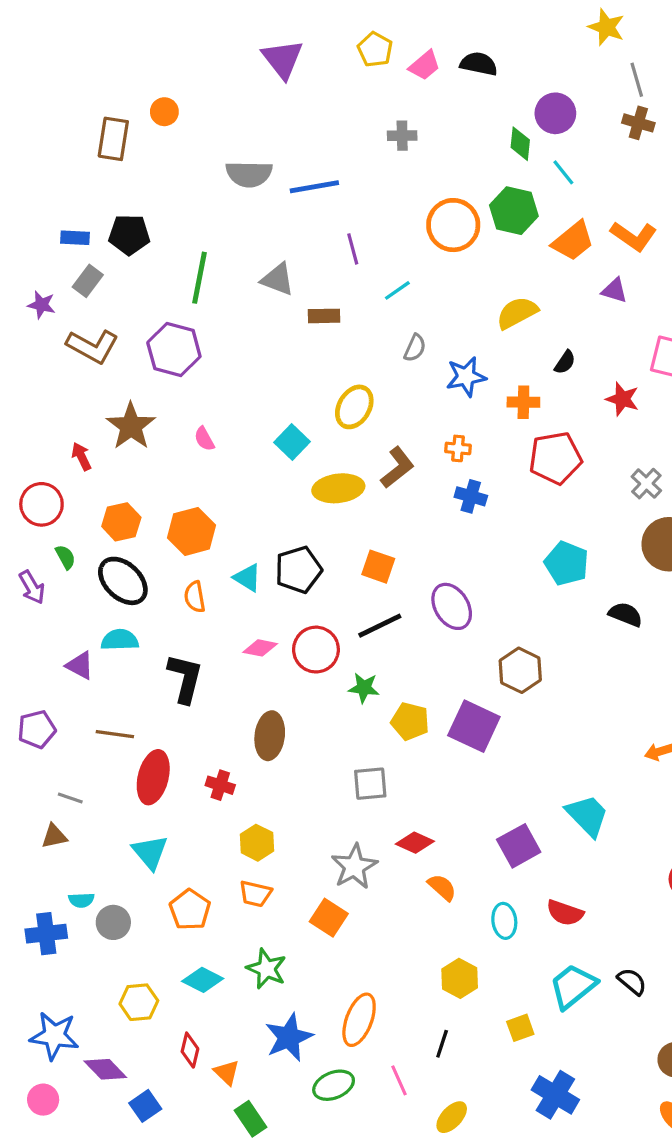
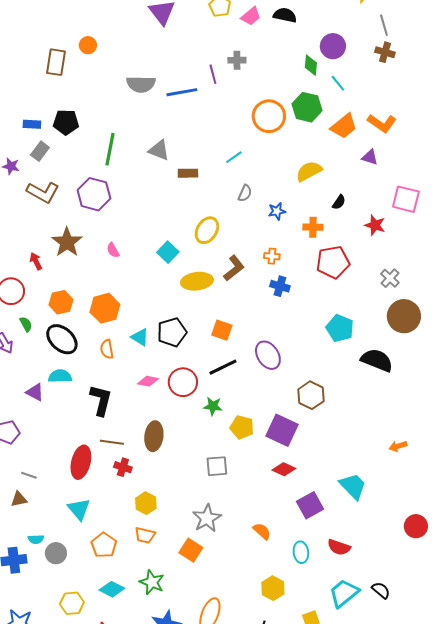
purple line: (353, 249) -> (213, 74), moved
blue star: (466, 377) -> (277, 211), size x0.7
black semicircle: (626, 614) -> (377, 360), size x1.5
brown line: (115, 734) -> (112, 442), moved
red diamond: (415, 843) -> (284, 469), moved

